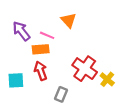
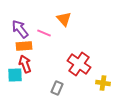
orange rectangle: (41, 49) -> (24, 46), moved
red arrow: (41, 71) -> (25, 64), moved
yellow cross: (107, 79) -> (103, 83), moved, turned -32

